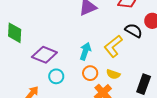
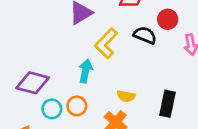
yellow L-shape: (113, 46) -> (106, 43), moved
orange circle: (90, 73) -> (77, 106), moved

